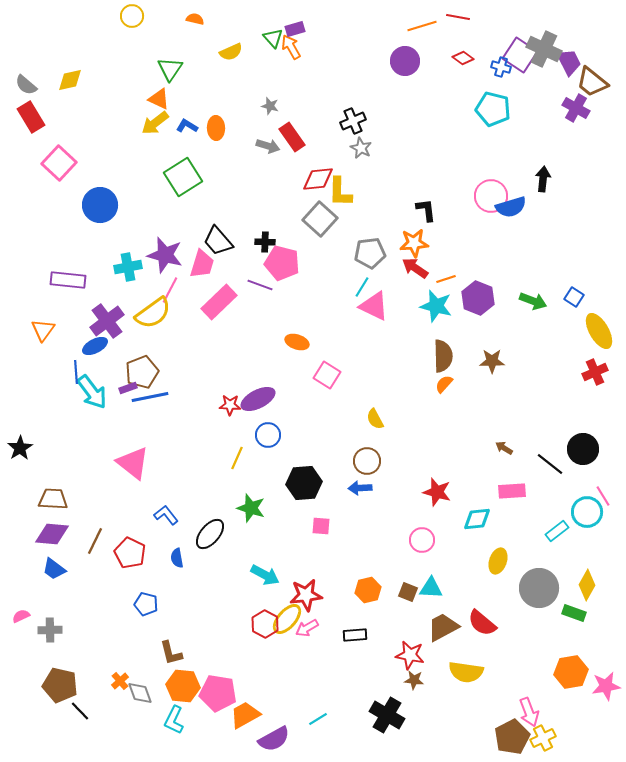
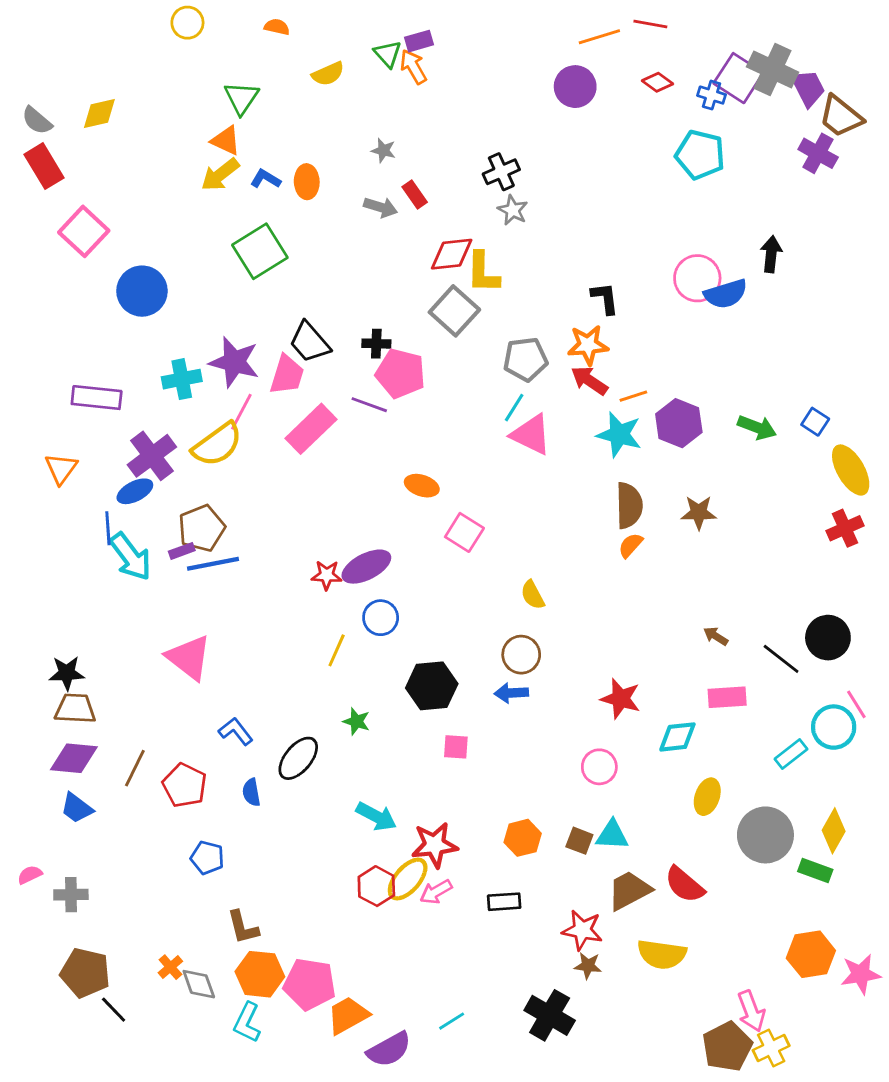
red rectangle: (292, 137) -> (415, 194), size x0.7
black star: (20, 448) -> (67, 673), moved, turned 30
green star: (251, 508) -> (356, 721), size x0.7

